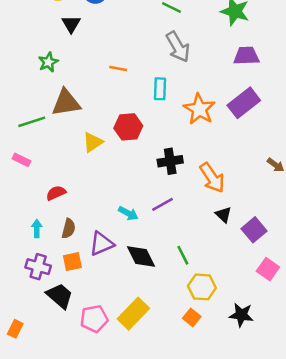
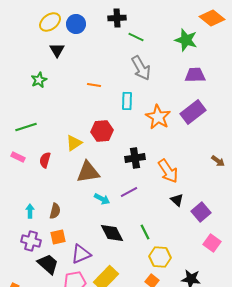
brown triangle: (66, 103) -> (88, 172), moved
red semicircle: (56, 193) -> (45, 160), moved, turned -49
purple triangle: (102, 244) -> (81, 254), moved

